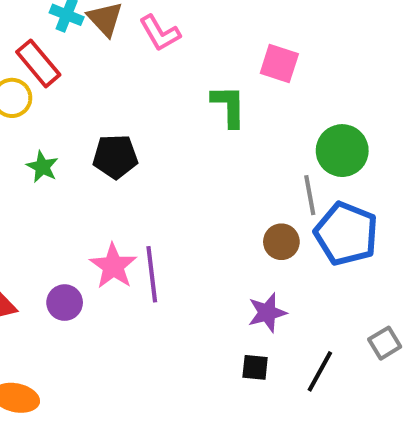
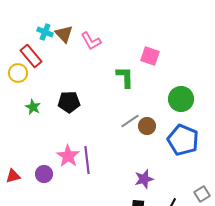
gray line: (310, 195) -> (130, 121), moved, turned 66
brown circle: (281, 242) -> (147, 126), moved

